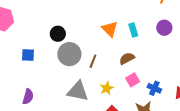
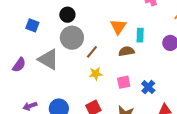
brown semicircle: (127, 58) -> (127, 51), moved
yellow star: (107, 88) -> (96, 74), moved
blue cross: (154, 88) -> (148, 87), moved
gray triangle: (78, 91) -> (48, 59), moved

